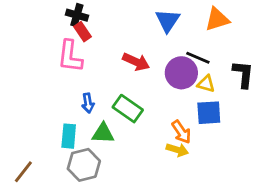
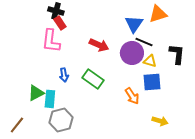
blue triangle: (168, 21) -> (134, 24), moved
green triangle: (103, 133) -> (36, 93), moved, turned -30
yellow arrow: (177, 150) -> (160, 121), moved

